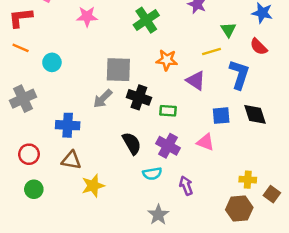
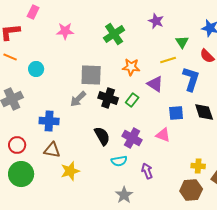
green rectangle: (168, 111) -> (132, 100), moved, turned -56
green circle: (34, 189) -> (21, 174), size x1.6

